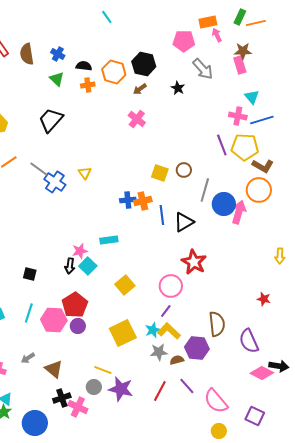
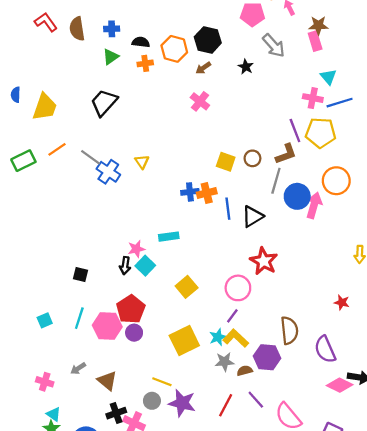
blue cross: (58, 54) -> (112, 29), turned -32
green triangle: (57, 79) -> (111, 57), turned 42
brown L-shape: (263, 166) -> (286, 154), moved, turned -50

